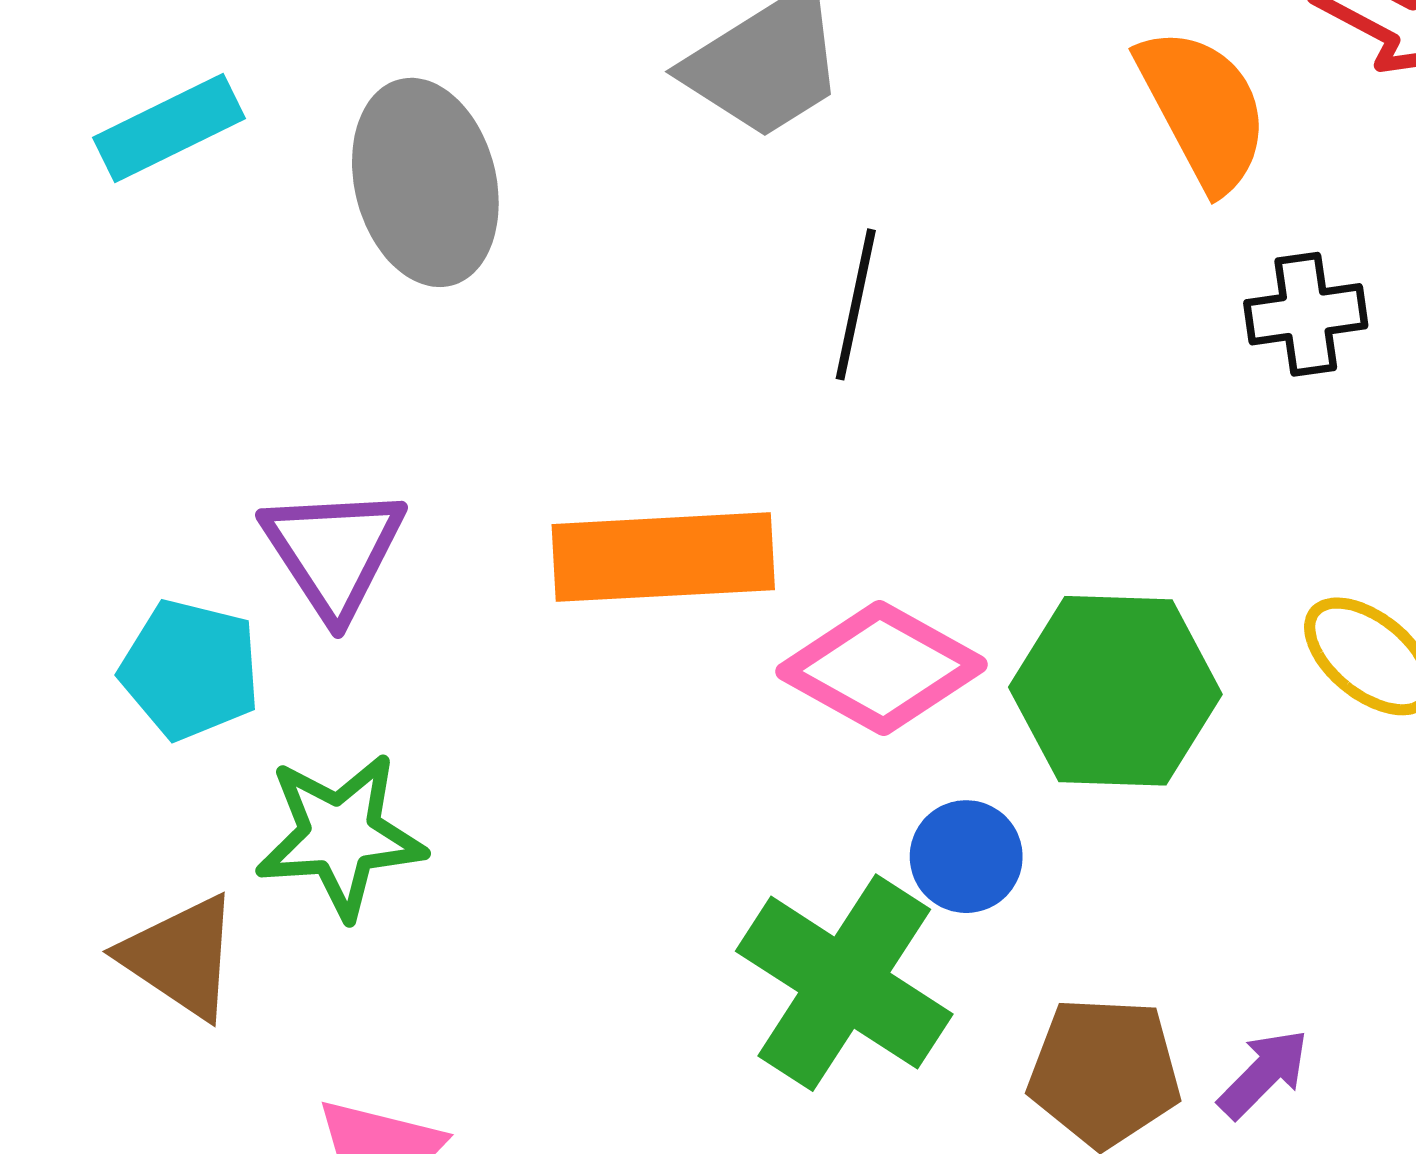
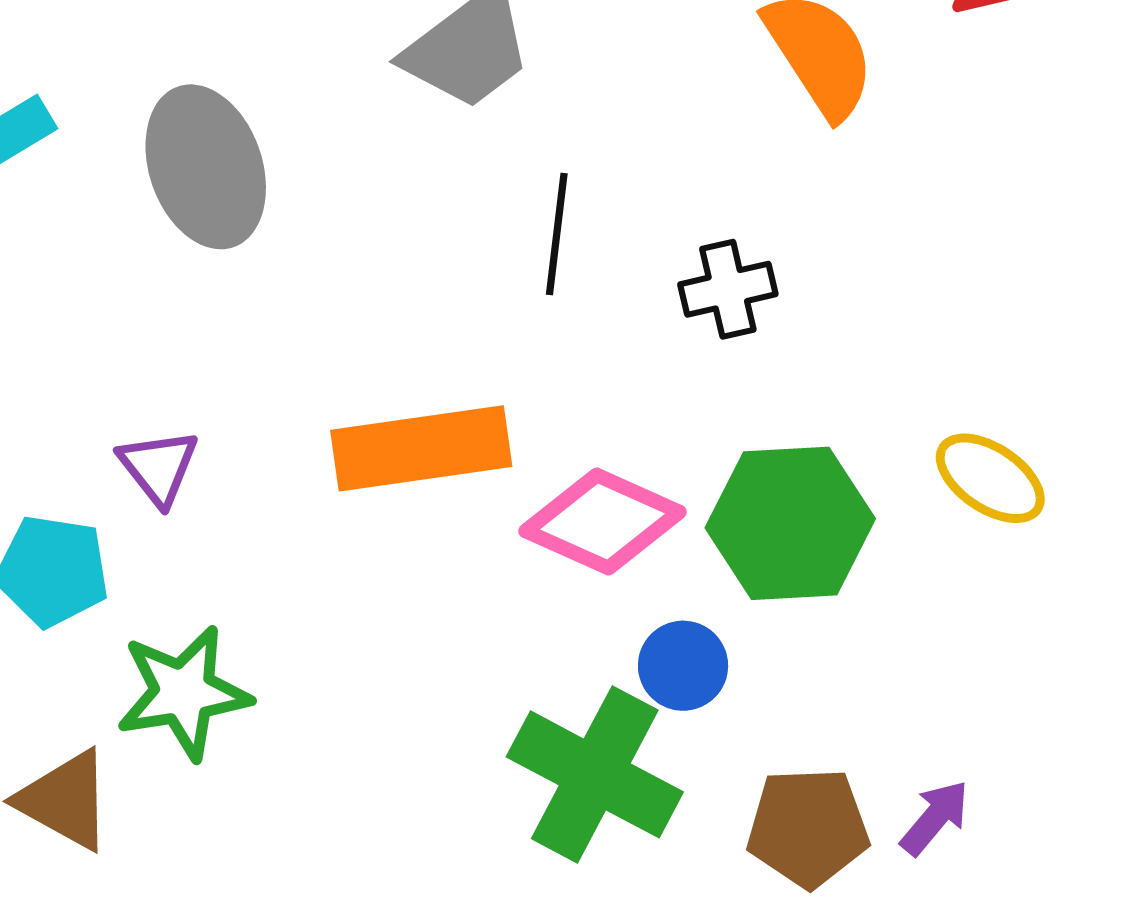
black cross: (1306, 314) -> (728, 289), moved
purple triangle: (334, 552) -> (158, 467), size x0.7

